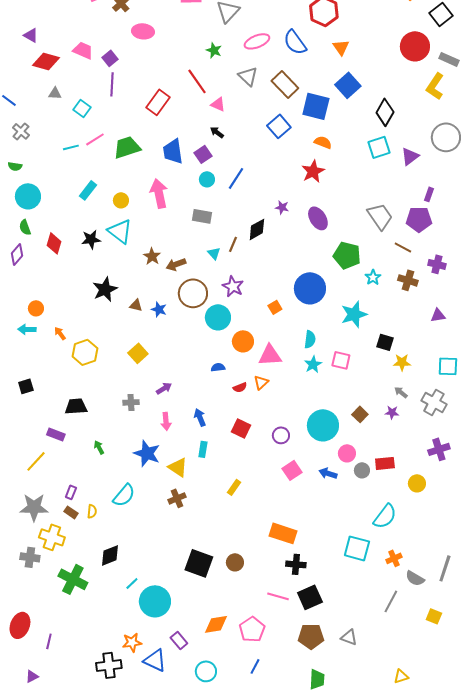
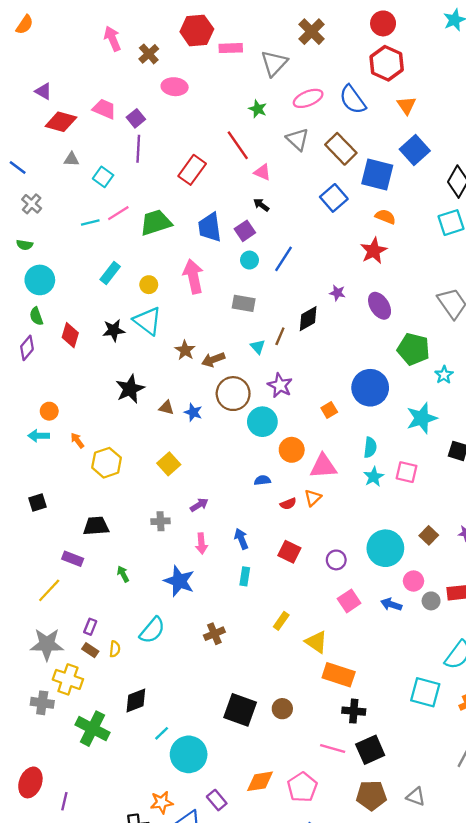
yellow triangle: (178, 467) -> (316, 642), moved

